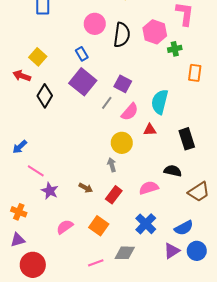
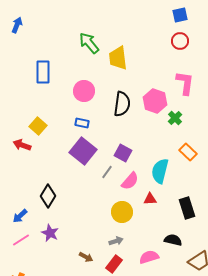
pink circle: (95, 24) -> (84, 91), moved
green cross: (175, 49) -> (175, 118), turned -32
blue rectangle: (82, 54) -> (82, 123), turned -48
orange rectangle: (195, 73) -> (188, 152), moved, turned -54
black diamond: (45, 96) -> (48, 196), moved
gray arrow: (112, 165) -> (116, 241), moved, turned 88
pink line: (36, 171) -> (21, 240), moved, turned -66
purple star: (50, 191) -> (50, 233), moved

